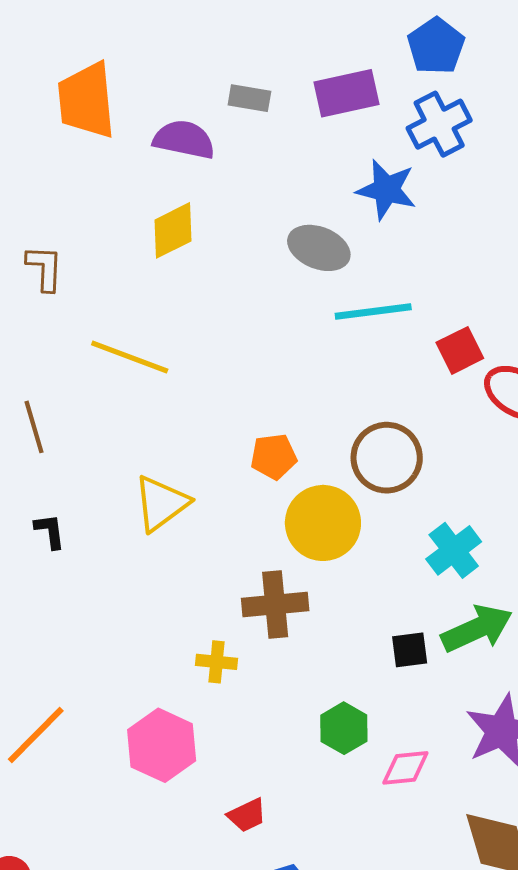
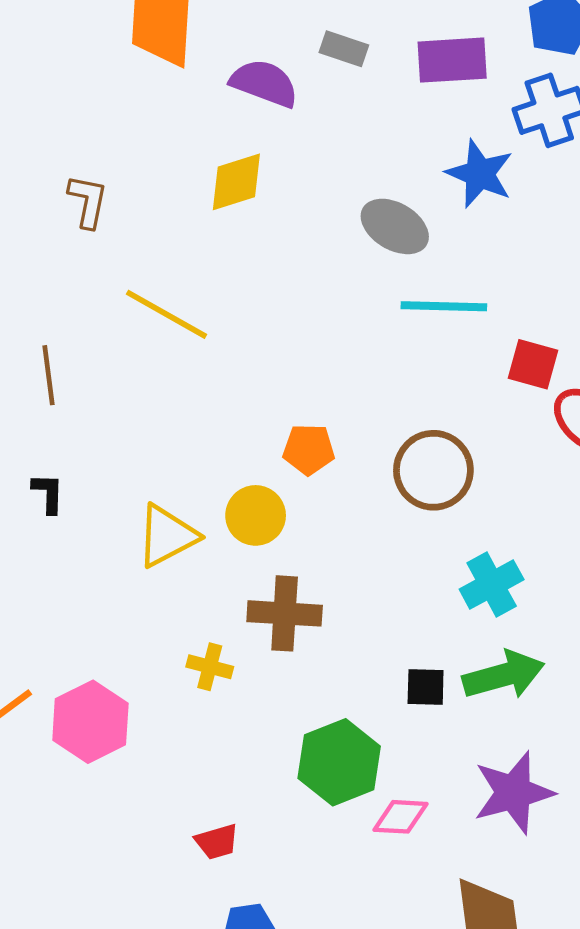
red square: (460, 350) -> (533, 364), turned 33
yellow triangle: (161, 503) -> (167, 536), moved
yellow circle: (323, 523) -> (256, 515), moved, size x0.7
green hexagon: (344, 728) -> (339, 762), size x1.5
pink hexagon: (162, 745) -> (90, 722), moved

